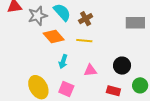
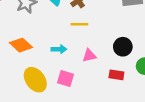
orange diamond: (54, 36) -> (21, 45), moved
cyan arrow: (63, 62) -> (59, 49), turned -104

